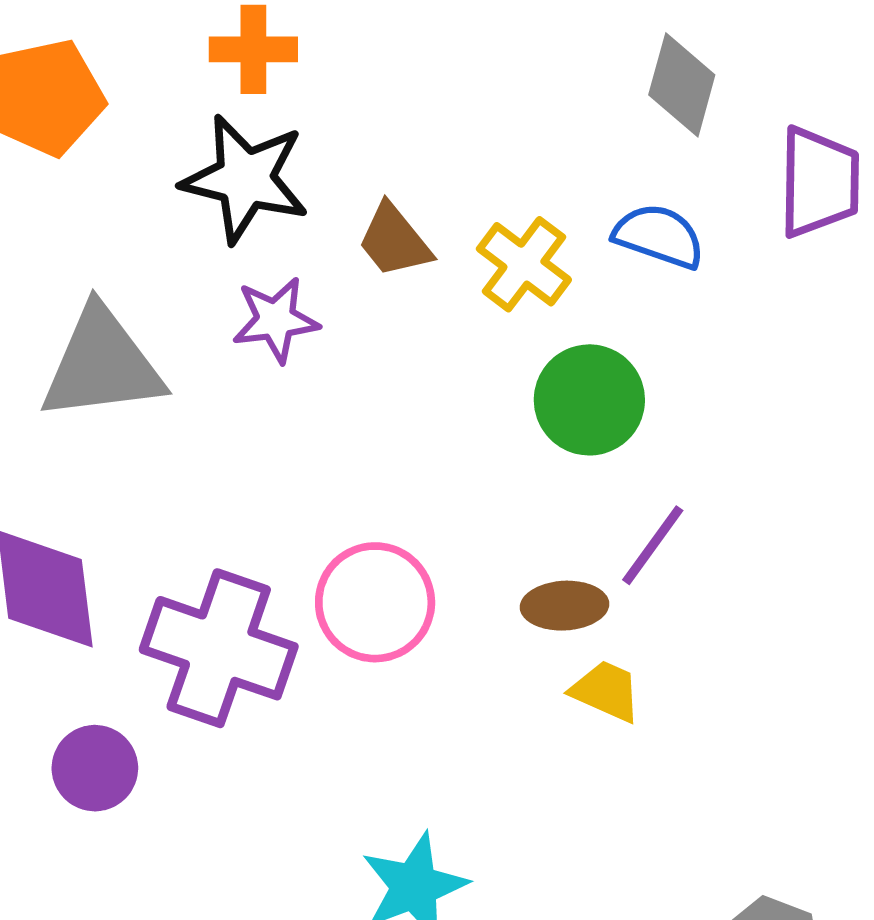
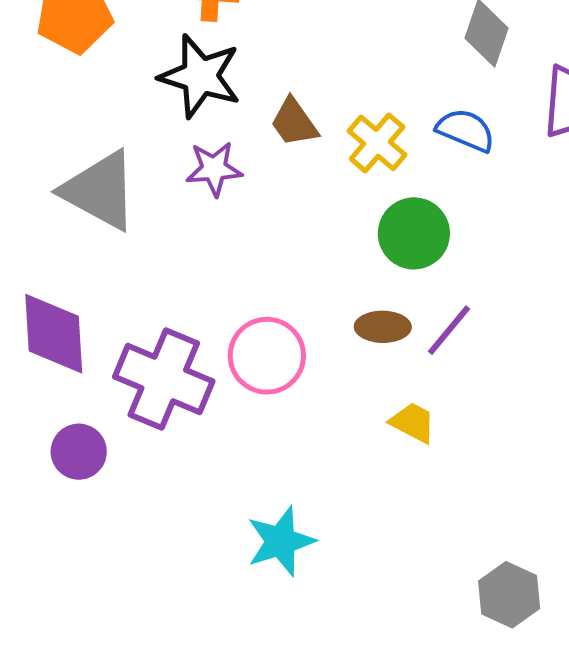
gray triangle: (102, 364) -> (100, 191), turned 32
brown ellipse: (564, 606) -> (383, 327), moved

